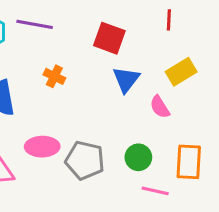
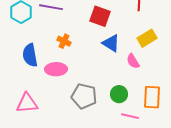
blue triangle: (126, 79) -> (111, 43), turned -36
pink ellipse: (42, 147) -> (56, 69), moved

